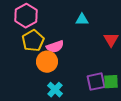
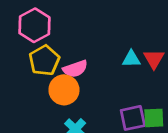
cyan triangle: (82, 20) -> (131, 59), moved

